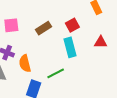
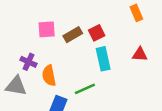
pink square: (11, 25) -> (47, 29), moved
red square: (72, 25) -> (97, 33), moved

